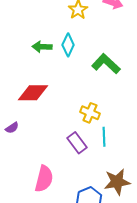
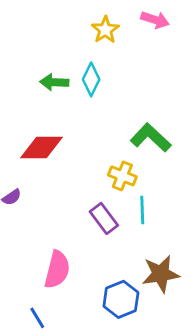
green L-shape: (106, 64) -> (151, 138), moved

